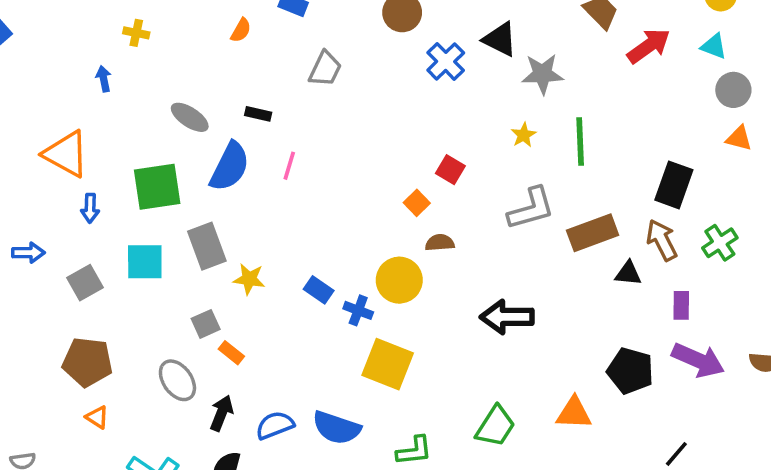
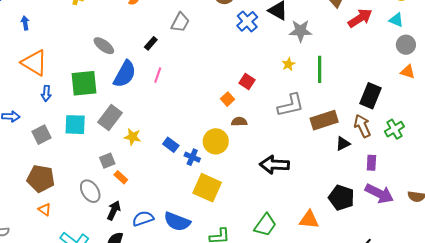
blue arrow: (104, 79) -> (25, 23), moved
black rectangle: (258, 114) -> (151, 43), moved, turned -64
gray rectangle: (207, 246) -> (110, 118), turned 55
black triangle: (628, 273) -> (343, 144), turned -35

